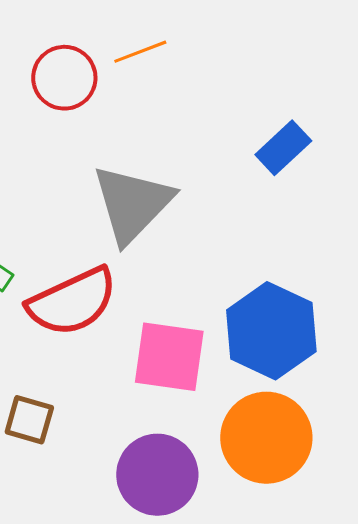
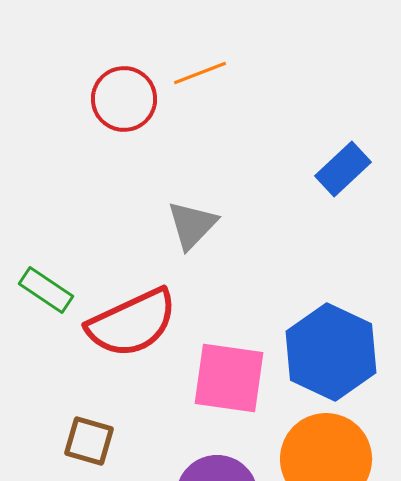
gray triangle: (132, 204) -> (192, 225), size x0.6

